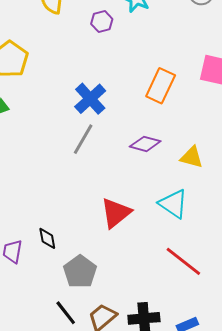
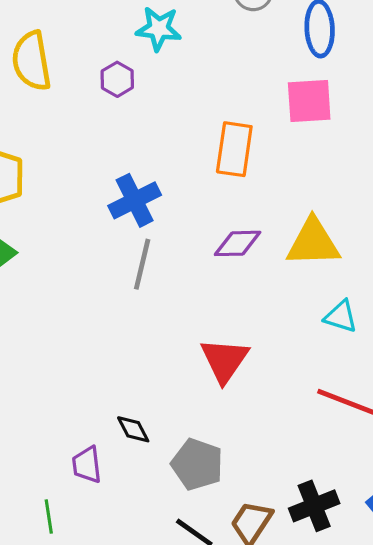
blue cross: (90, 99) -> (135, 200), turned 32
yellow triangle: (192, 157) -> (313, 242), size x1.5
cyan triangle: (173, 204) -> (341, 317), moved, size x0.7

